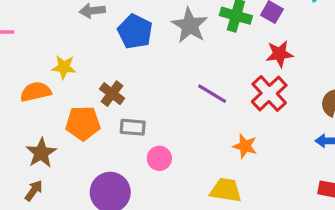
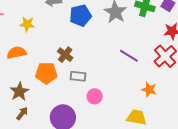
blue pentagon: (135, 32) -> (80, 15), turned 30
yellow star: (64, 67) -> (27, 24), moved
brown arrow: (34, 190) -> (22, 113), moved

